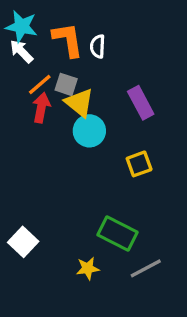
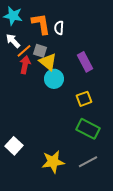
white arrow: (21, 51) -> (13, 41), moved
green rectangle: (118, 234) -> (88, 129), moved
yellow star: (88, 268) -> (53, 162), size x1.6

